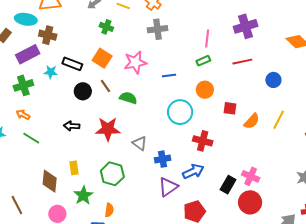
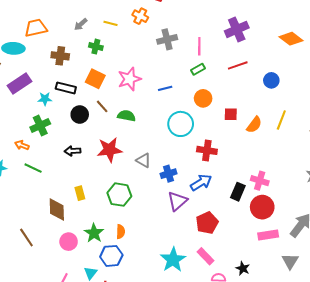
gray cross: (158, 29) -> (167, 39), moved
brown cross: (48, 35) -> (60, 56), moved
green cross: (23, 85) -> (40, 125), moved
green star: (83, 195) -> (94, 233), moved

